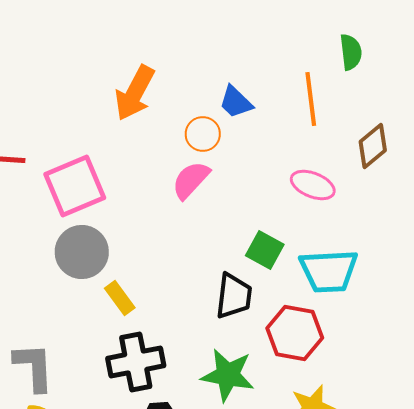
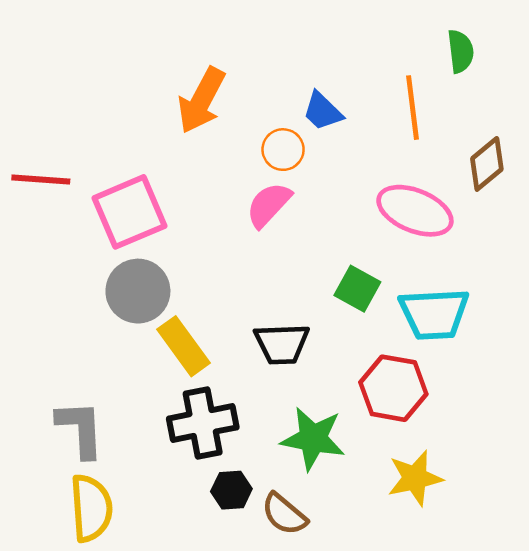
pink ellipse: (313, 185) -> (415, 211), size x1.4
black trapezoid: (234, 296) -> (282, 344), moved, turned 81
yellow rectangle: (120, 298) -> (183, 346), size x1.4

